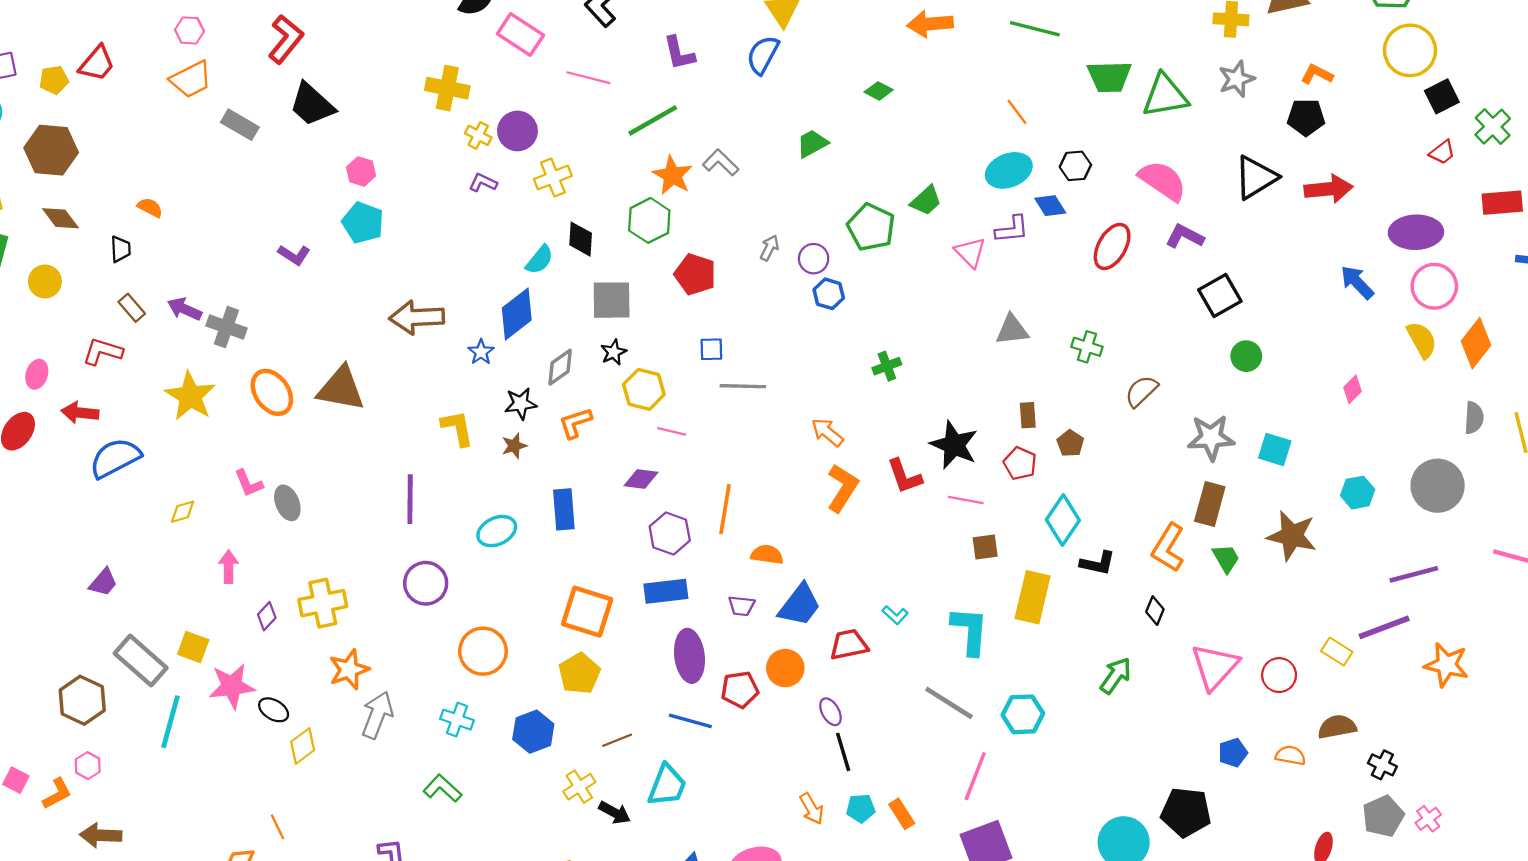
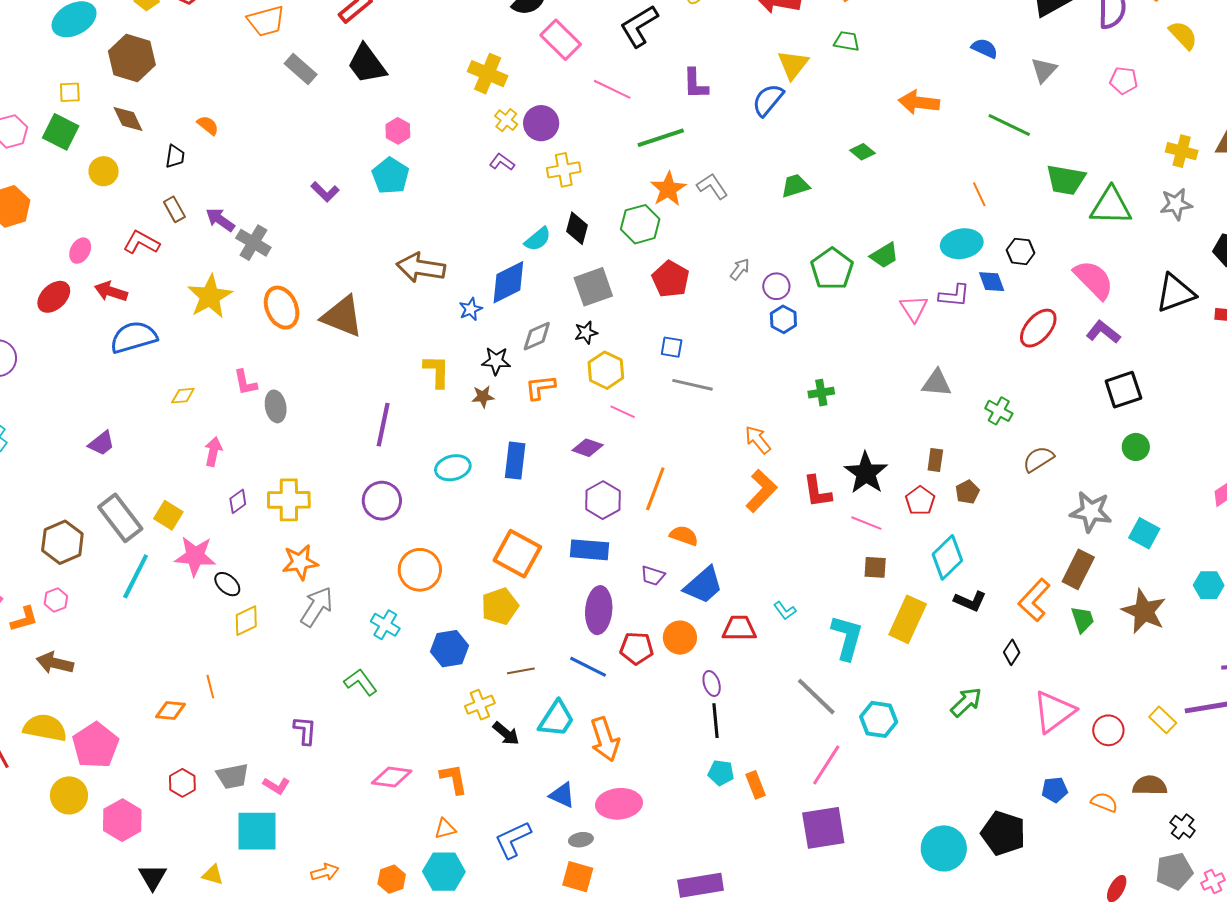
gray square: (612, 300) -> (593, 287), turned -30
orange arrow: (812, 809) -> (605, 739), moved, size x1.5

